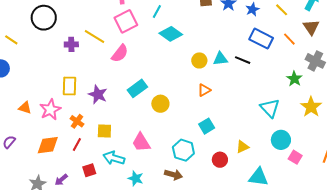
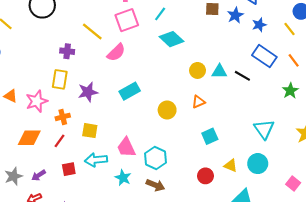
purple cross: (71, 44) -> (67, 51), moved
green star: (294, 79) -> (290, 91), moved
purple star: (98, 94) -> (88, 92), turned 30
yellow circle: (160, 104) -> (167, 110), moved
orange cross: (77, 121) -> (63, 117), turned 32
cyan square: (207, 126) -> (210, 136), moved
cyan circle: (281, 140) -> (258, 164), moved
yellow triangle: (242, 147) -> (231, 166), turned 40
cyan hexagon: (183, 150) -> (155, 158), moved
pink square: (295, 157) -> (293, 183), moved
cyan arrow: (114, 158) -> (96, 160), turned -30
cyan star: (136, 178) -> (123, 178), moved

